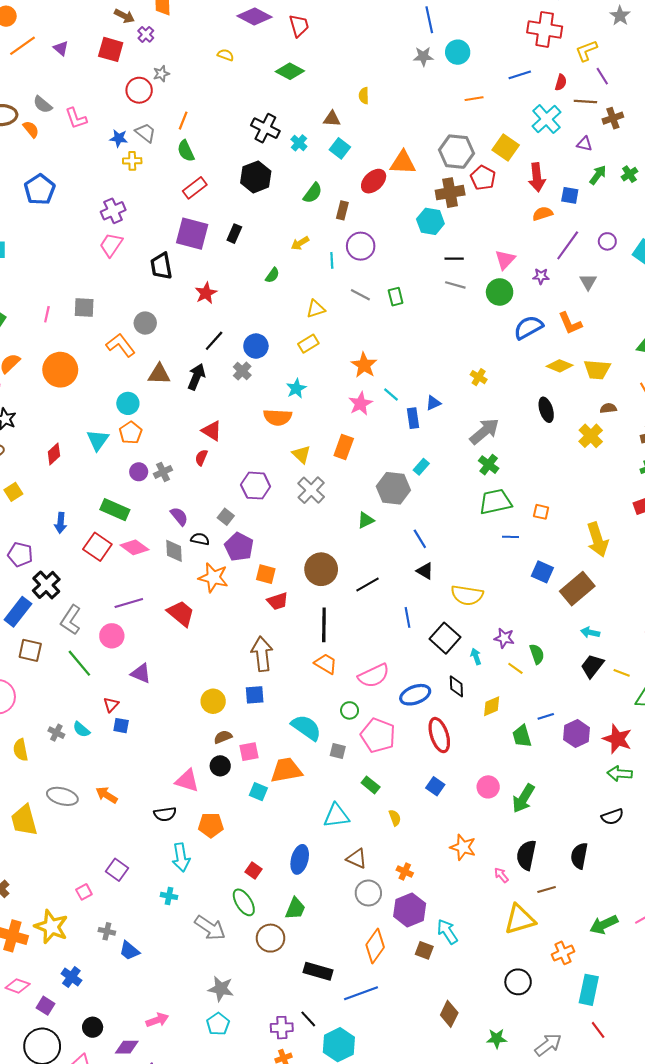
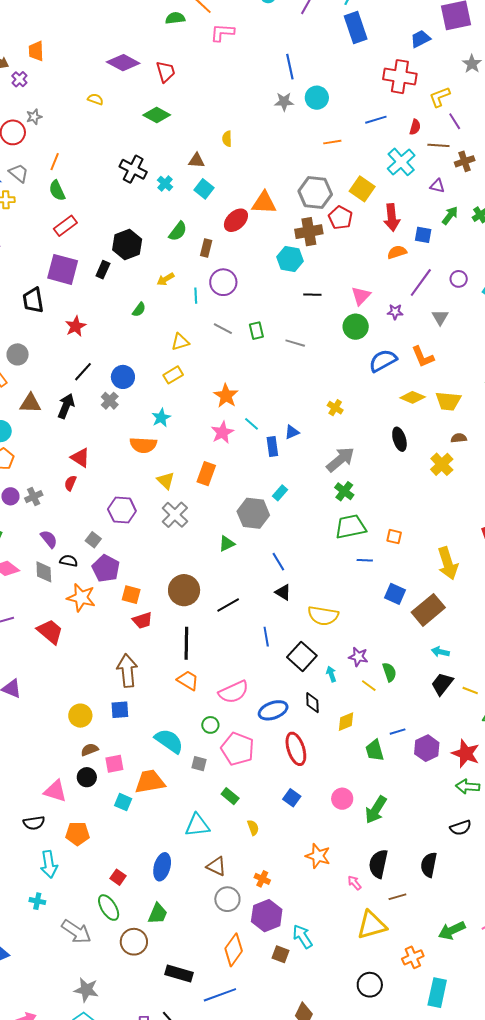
black hexagon: (256, 177) -> (127, 245), moved
gray line: (455, 285) -> (295, 343), moved

